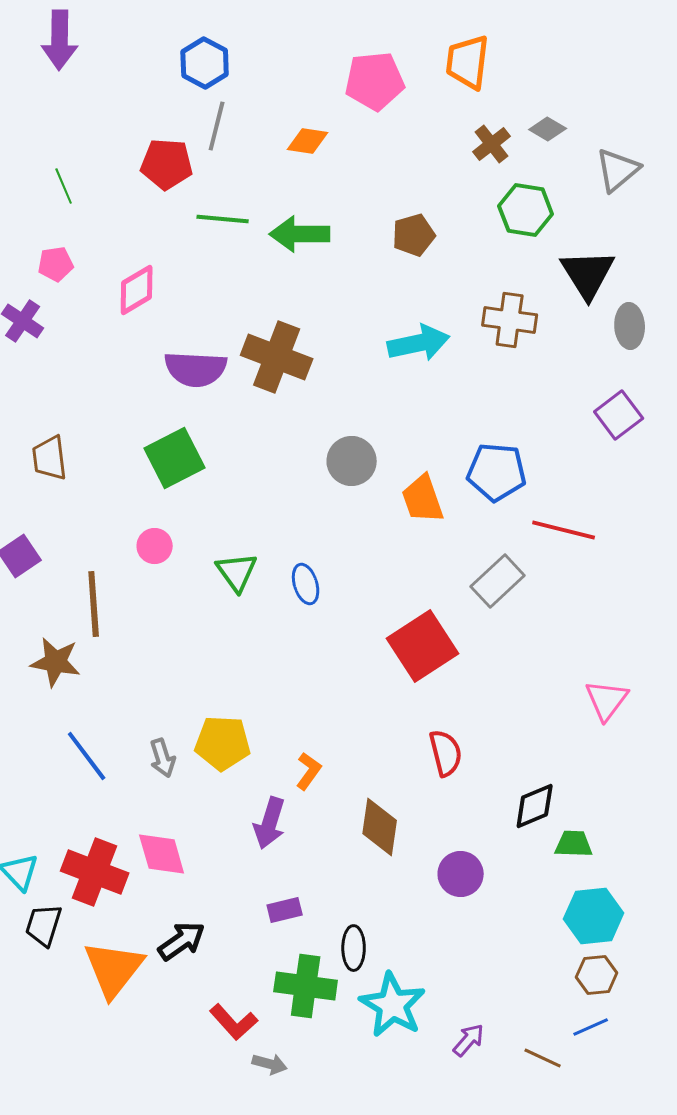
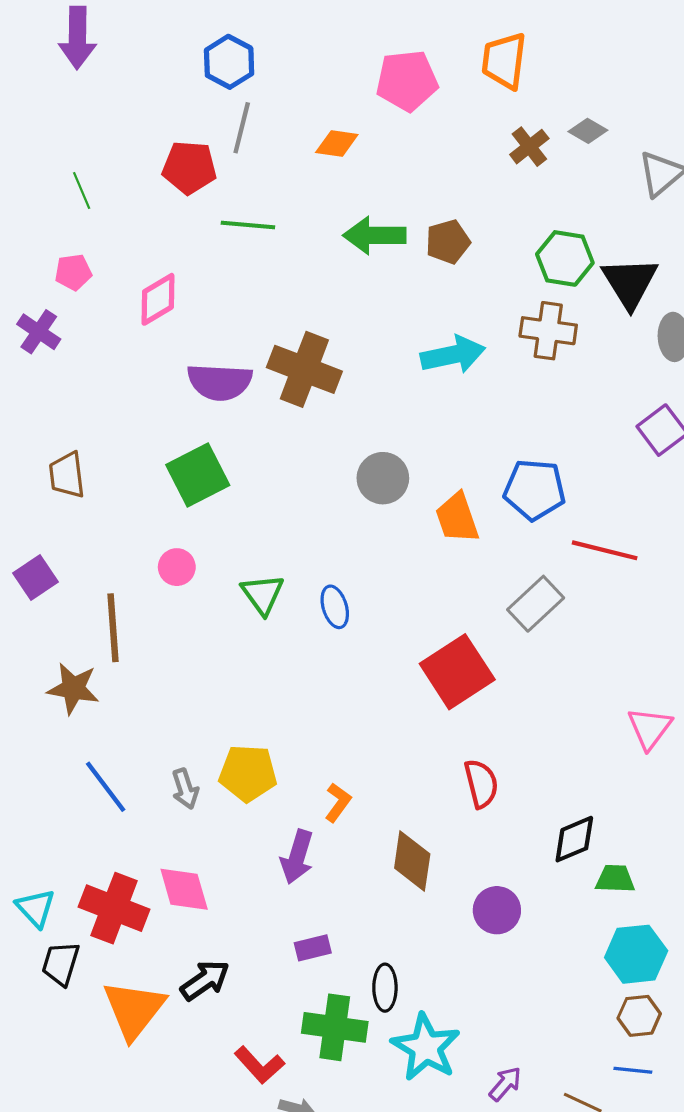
green hexagon: (526, 210) -> (565, 258), moved
green arrow: (300, 234) -> (375, 235), moved
blue line: (591, 1027) -> (633, 1070), turned 30

